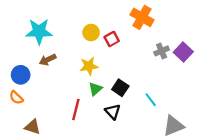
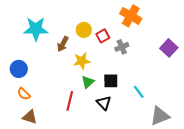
gray cross: (162, 51) -> (122, 47), moved
brown arrow: (48, 60) -> (63, 44), moved, turned -35
black square: (120, 88) -> (111, 81), turned -35
orange semicircle: (16, 98) -> (24, 94), moved

